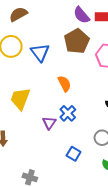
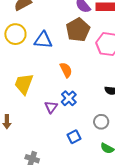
blue triangle: (40, 53) -> (43, 40), turned -48
blue square: (74, 154) -> (74, 137), turned 32

